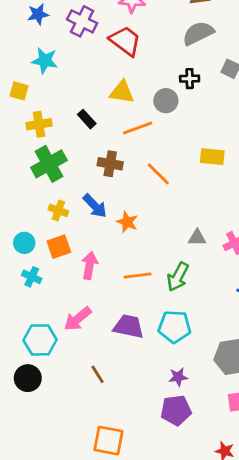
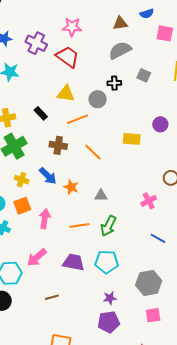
gray triangle: (197, 238) -> (101, 196), moved
brown line: (98, 374) -> (52, 297), turned -72

